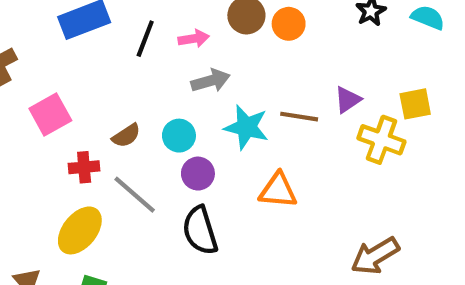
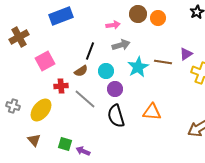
black line: (145, 39) -> (90, 51), moved
cyan star: (246, 127) -> (138, 67), turned 30
orange triangle: (278, 190) -> (152, 112), moved
yellow ellipse: (80, 230) -> (41, 110), moved

